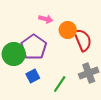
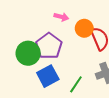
blue square: (33, 76) -> (48, 76), size x1.5

